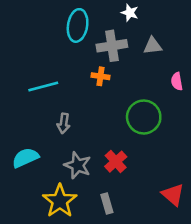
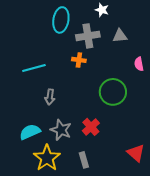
cyan semicircle: (25, 158) -> (30, 132), moved

